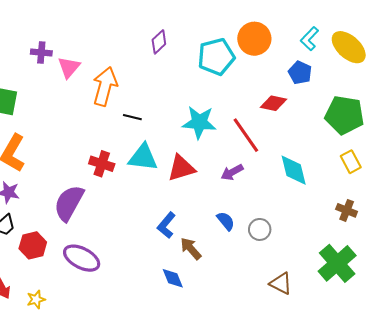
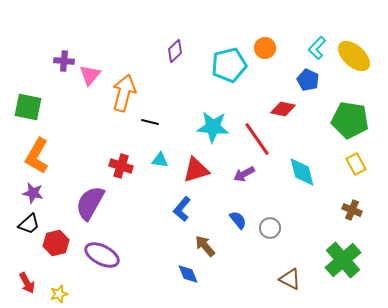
orange circle: (254, 39) -> (265, 48), size x0.7
cyan triangle: (143, 157) -> (160, 160), size x0.6
blue L-shape: (166, 225) -> (182, 209), moved

